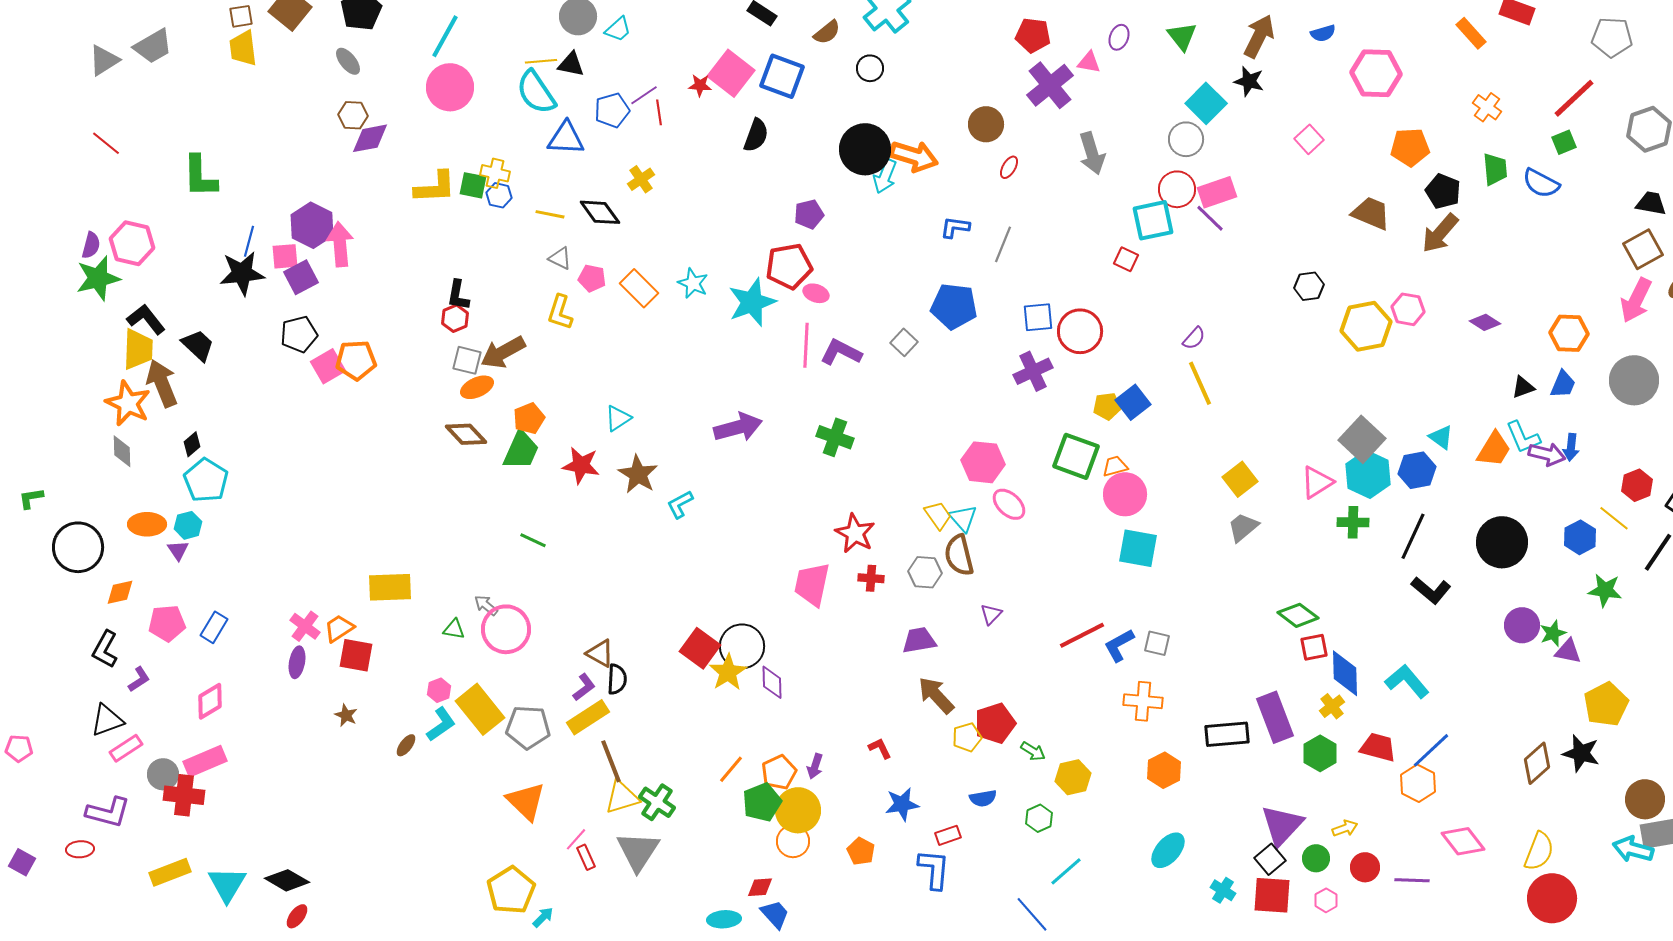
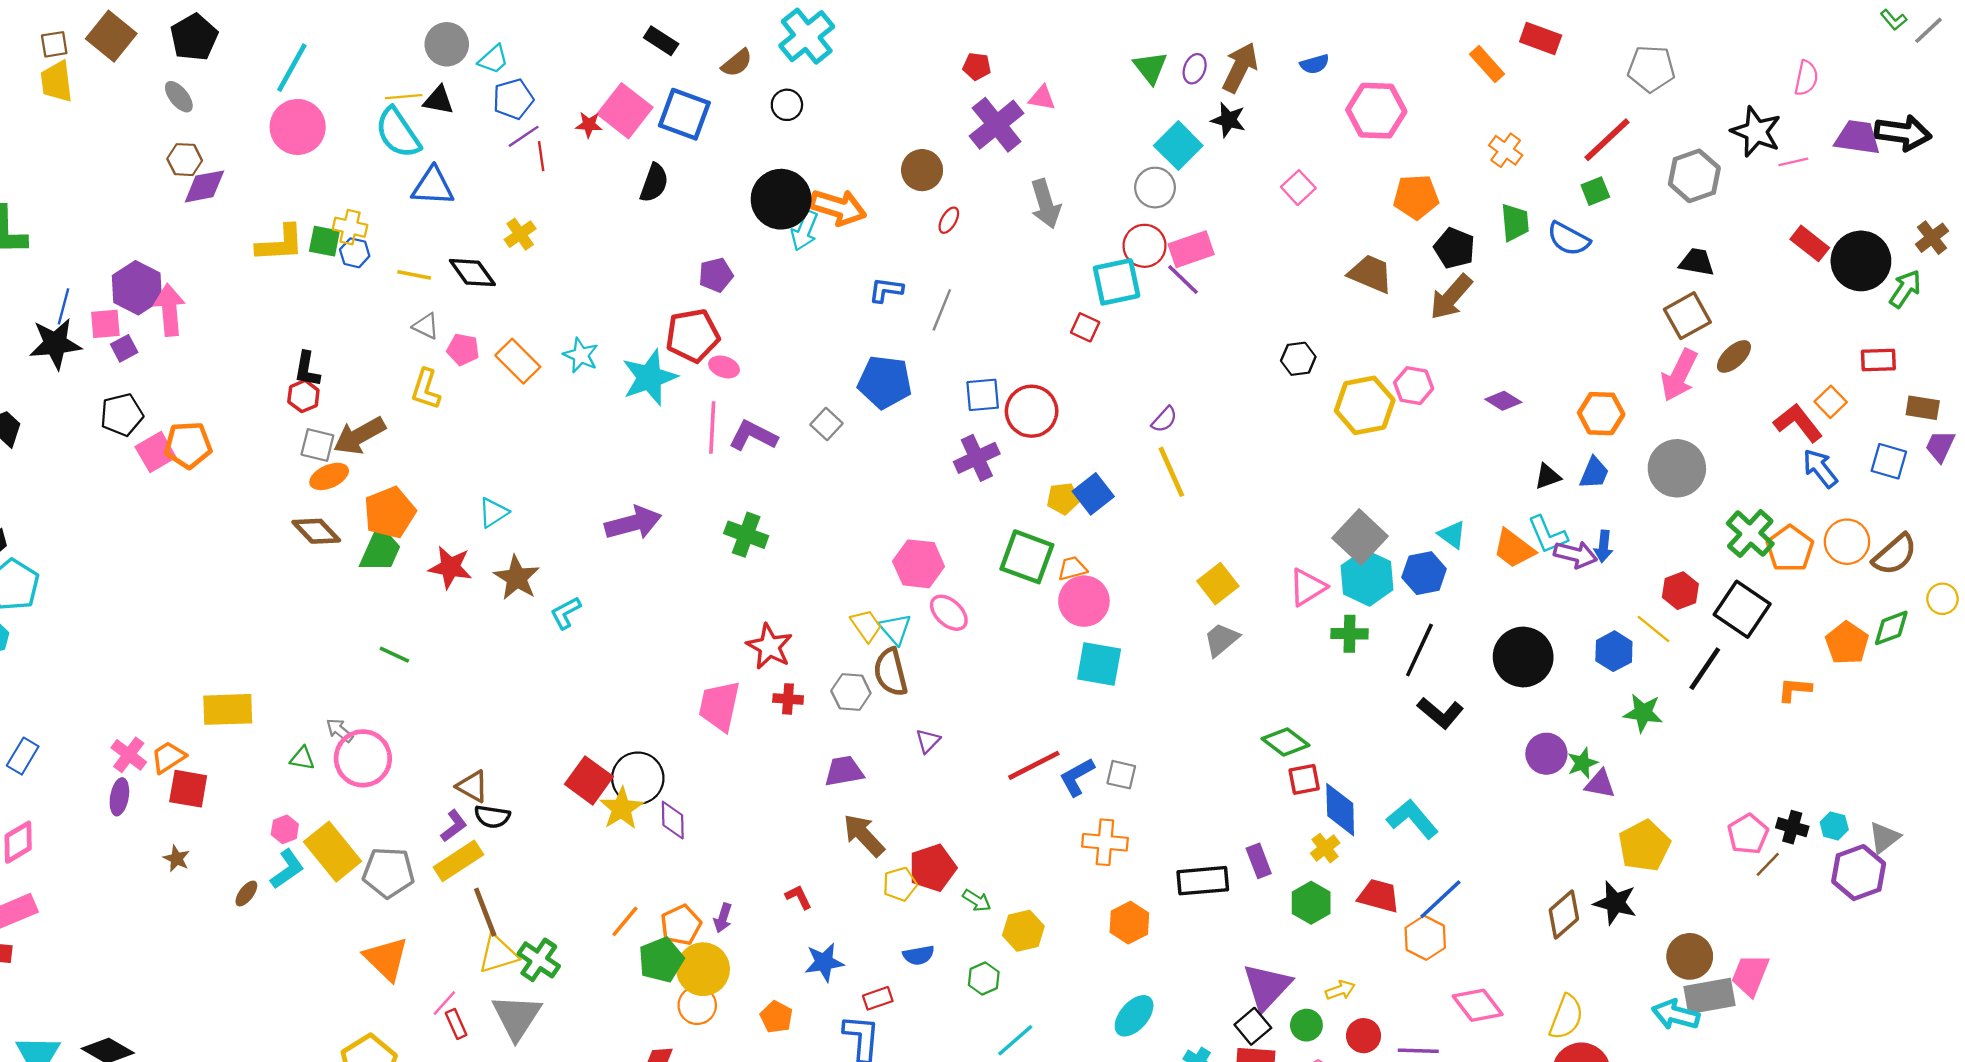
red pentagon: (1033, 35) -> (977, 66), size x0.7
purple ellipse: (1119, 37) -> (1195, 69), moved
blue pentagon: (612, 110) -> (513, 99), moved
purple square: (301, 277) -> (124, 348), size x0.7
orange pentagon: (529, 418) -> (390, 513), size x1.4
orange trapezoid: (1494, 449) -> (1514, 549), turned 96
black semicircle: (617, 679) -> (492, 817), turned 96
purple rectangle: (1275, 717) -> (1259, 861), size x0.6

